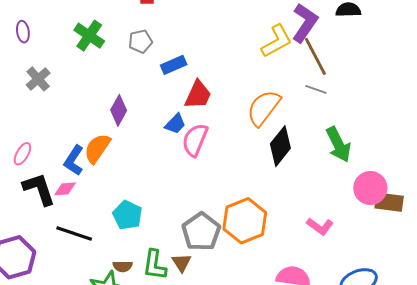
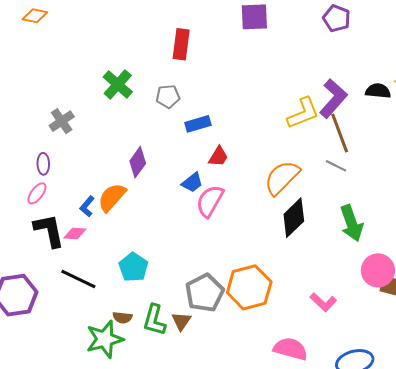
purple ellipse: (23, 32) -> (43, 164), moved
red trapezoid: (198, 95) -> (218, 157), size x0.7
blue L-shape: (74, 160) -> (87, 206), size x0.7

